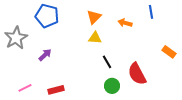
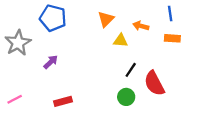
yellow triangle: (95, 38) -> (121, 41), moved
orange rectangle: (169, 52) -> (172, 38), moved, turned -32
black line: (107, 62) -> (131, 70), moved, turned 64
pink line: (25, 88) -> (15, 99), moved

